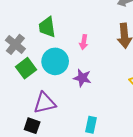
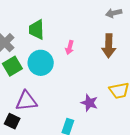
purple star: (82, 78) -> (89, 103), moved

